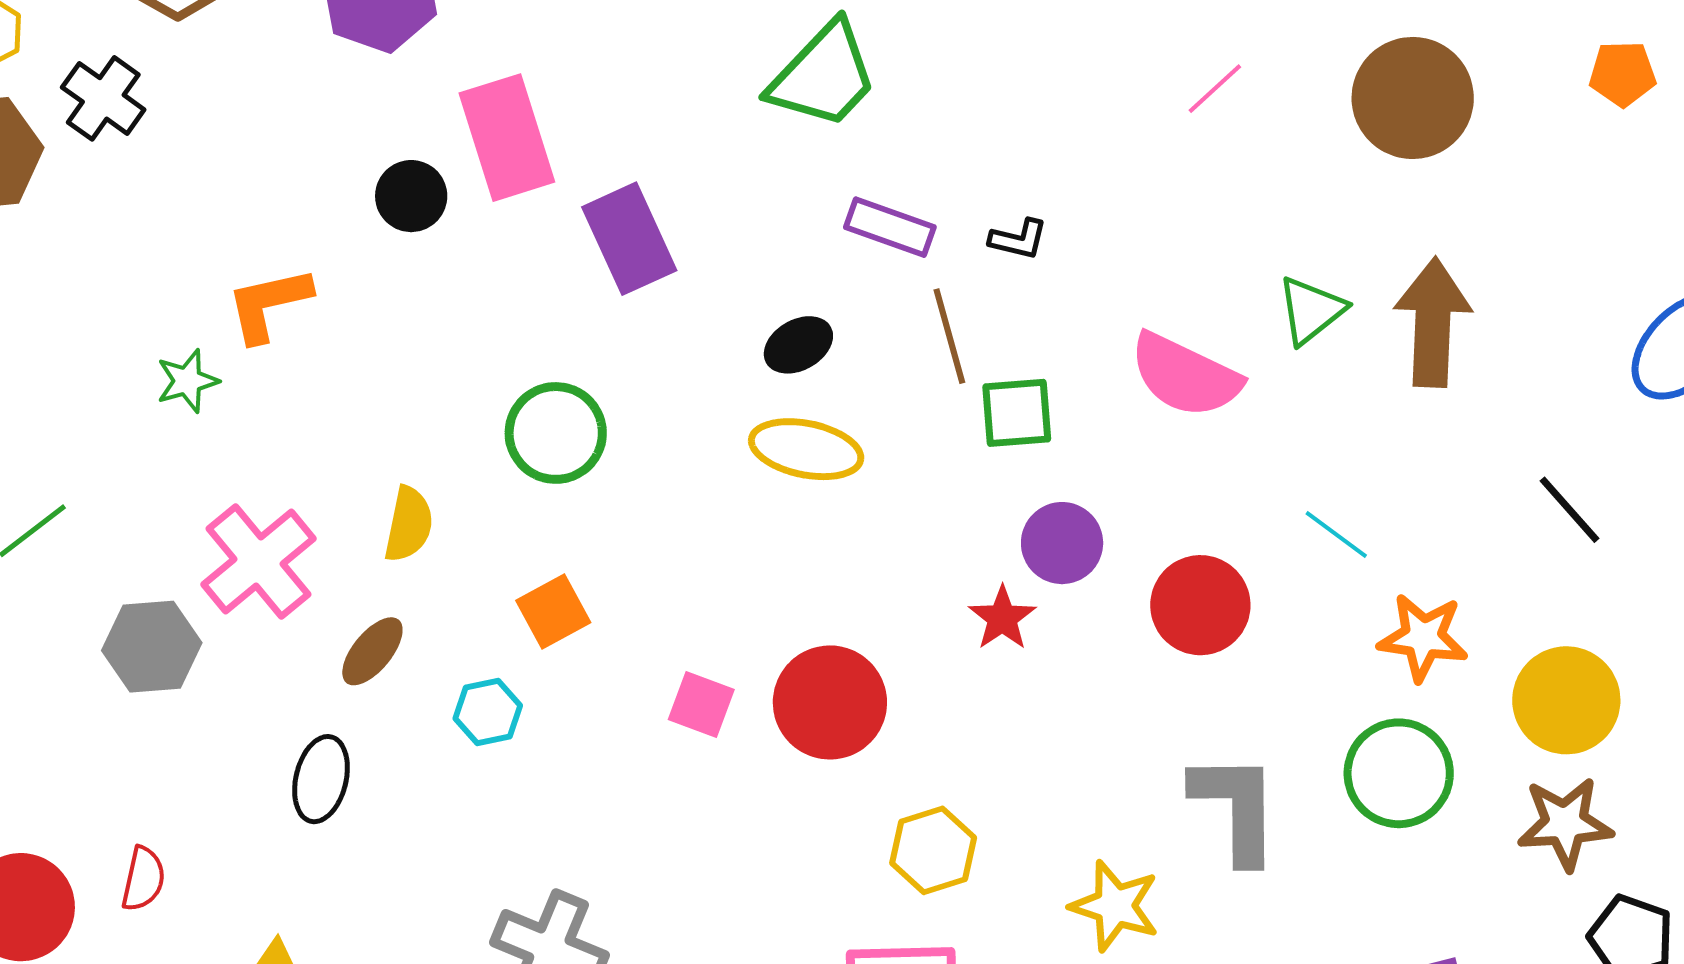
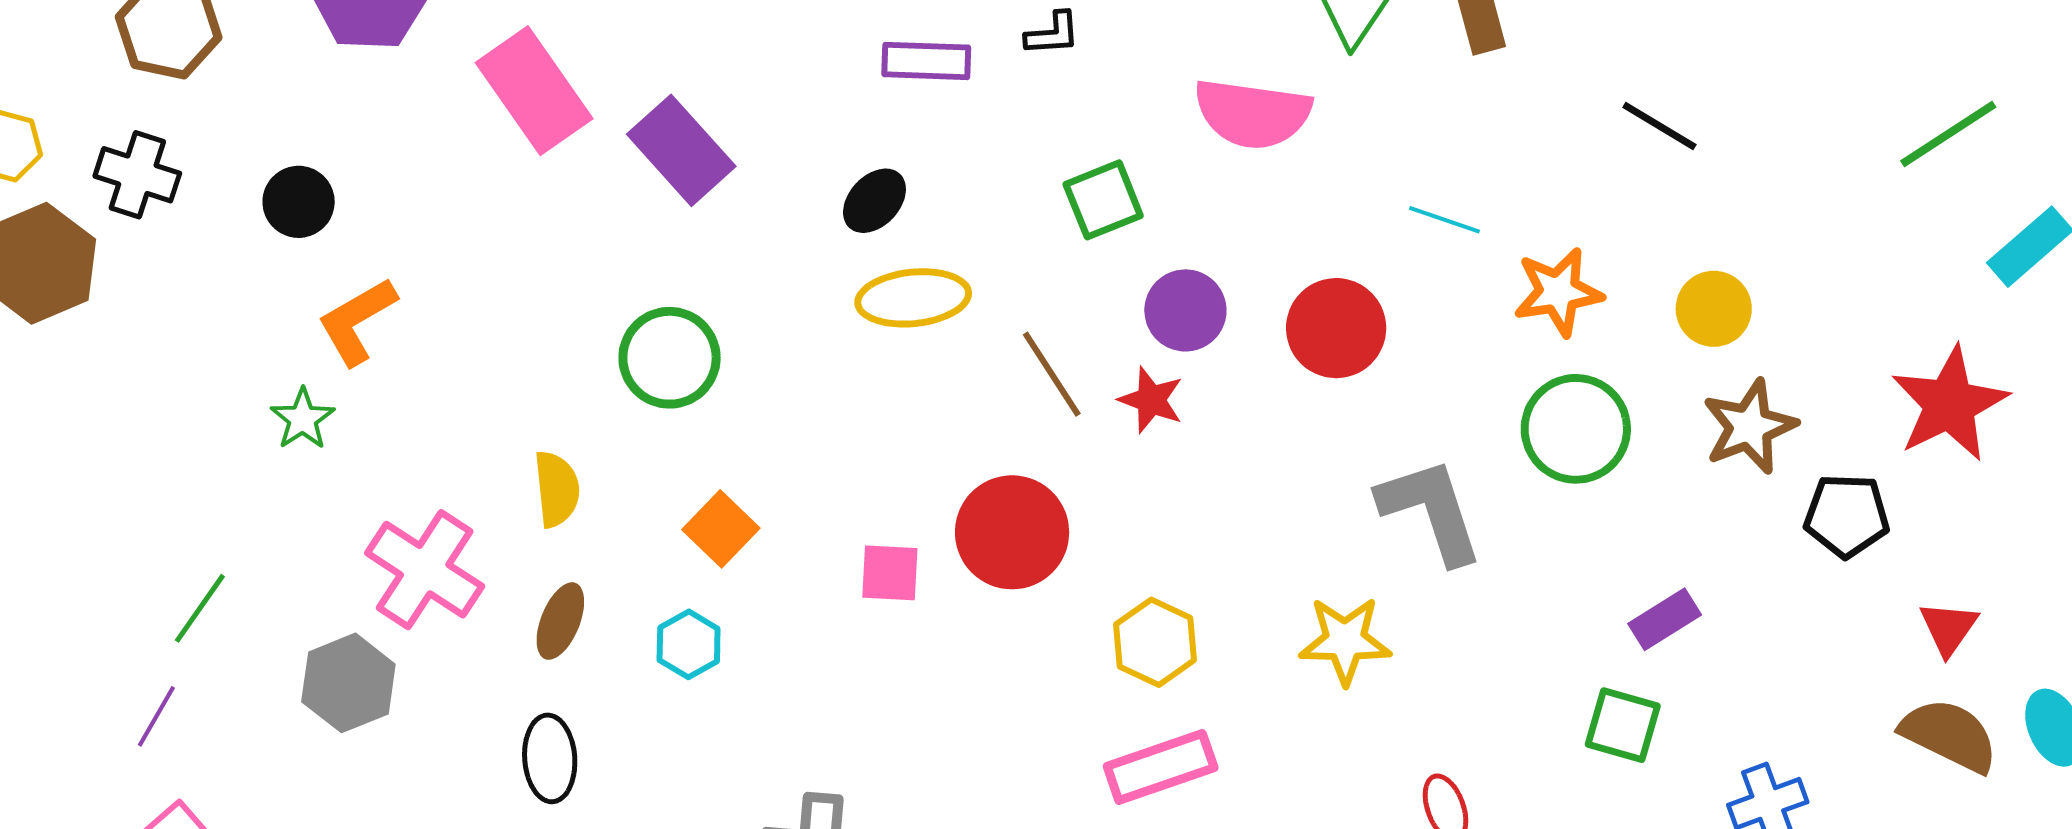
black circle: (411, 196) -> (299, 202), moved
brown line: (949, 336) -> (1052, 374), moved
yellow circle: (1566, 700) -> (1714, 309), size x0.7

